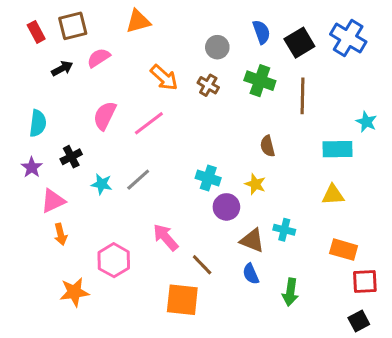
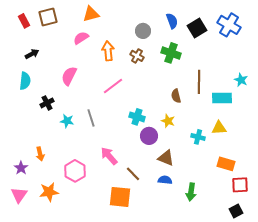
pink semicircle: (99, 58) -> (81, 38), moved
black arrow: (62, 68) -> (32, 54), moved
orange arrow: (164, 78) -> (108, 51), turned -138
brown line: (303, 96) -> (199, 82), moved
pink line: (149, 123) -> (113, 86), moved
purple star: (32, 167) -> (21, 168), moved
gray line: (138, 180) -> (91, 118), turned -66
pink triangle: (53, 201) -> (19, 195), moved, turned -30
cyan cross: (284, 230) -> (198, 137), moved
blue semicircle: (251, 274) -> (165, 180), turned 120

